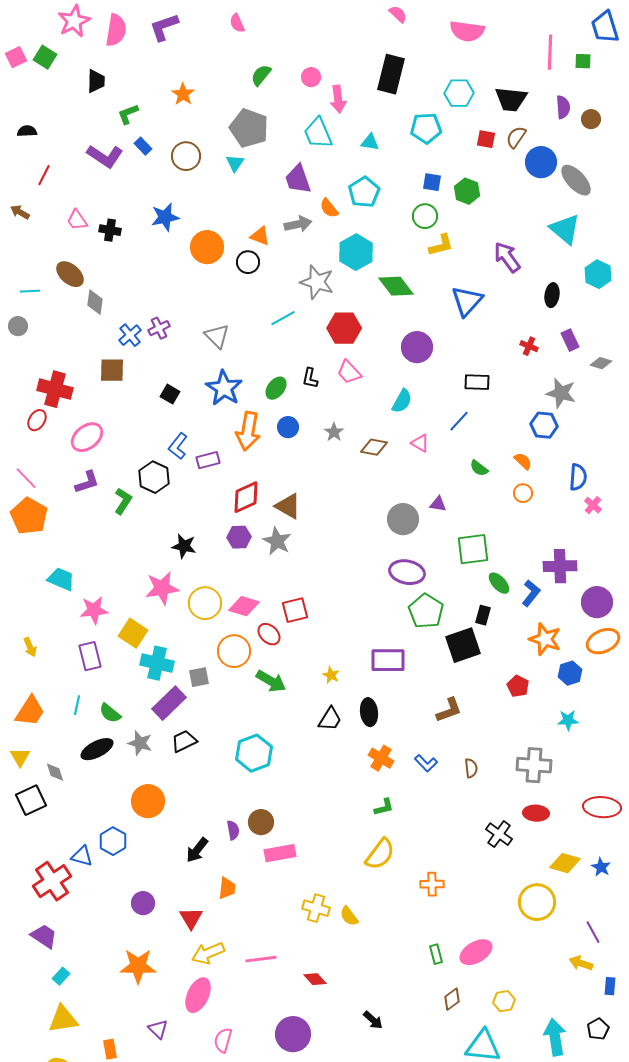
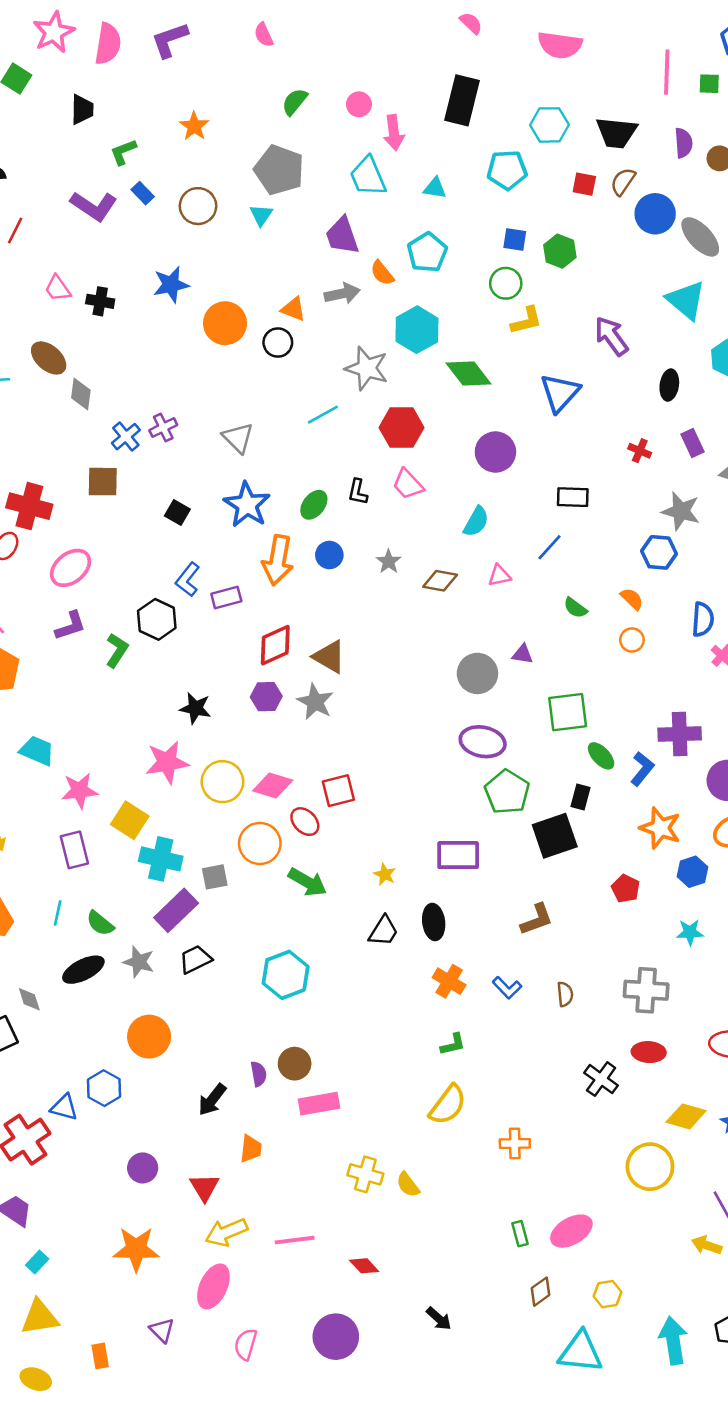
pink triangle: (420, 443) -> (499, 576), turned -42

